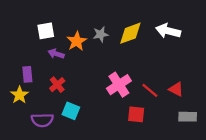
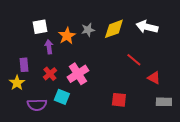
purple arrow: (56, 54) -> (49, 47), turned 64
pink cross: (119, 85) -> (78, 74), moved
red line: (150, 90) -> (134, 60), moved

